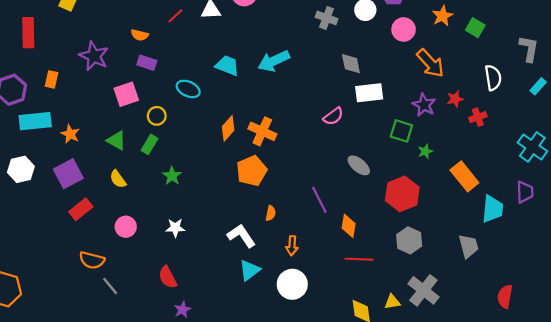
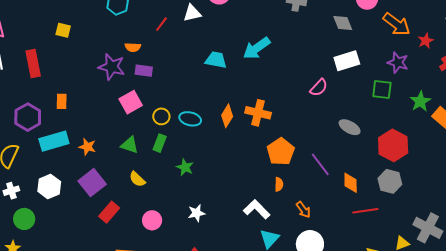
purple star: (94, 56) -> (112, 67), moved
gray diamond: (351, 64) -> (343, 23), moved
cyan ellipse: (188, 89) -> (190, 119), moved
red star: (455, 99) -> (426, 41), moved
green star: (425, 151) -> (420, 101), moved, size x1.5
orange pentagon: (252, 171) -> (281, 152), moved
gray hexagon: (409, 240) -> (390, 181), moved
orange arrow: (292, 246) -> (303, 210), turned -30

